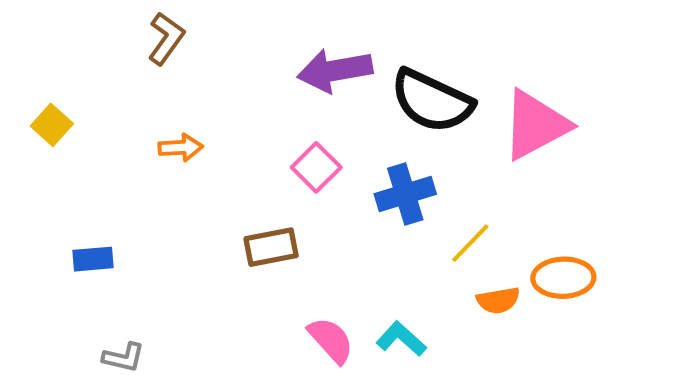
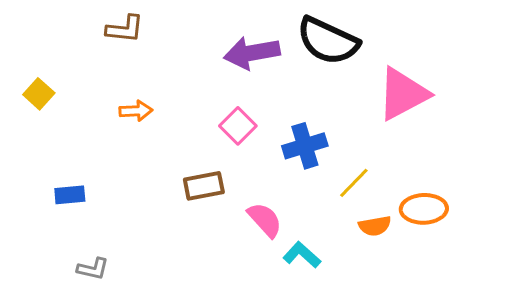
brown L-shape: (166, 39) -> (125, 29), turned 60
black semicircle: (432, 101) -> (328, 41), moved
pink semicircle: (331, 340) -> (265, 220), moved

